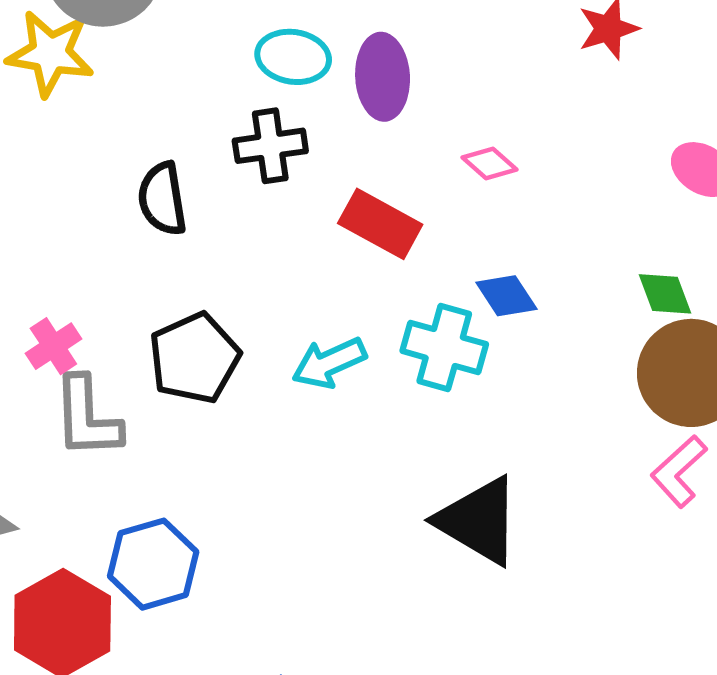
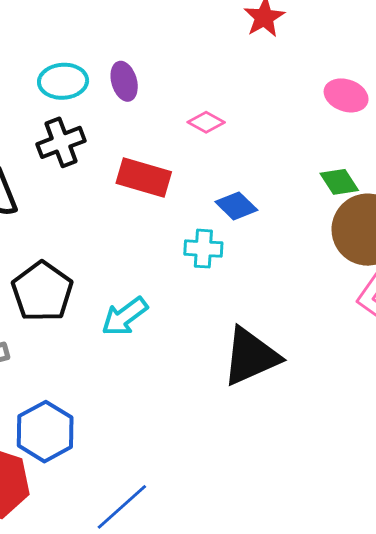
purple ellipse: (383, 77) -> (124, 81), size x0.7
cyan cross: (444, 348) -> (203, 249), size x0.7
cyan arrow: (329, 363) -> (125, 317), moved
black triangle: (479, 521) -> (251, 356), turned -42

